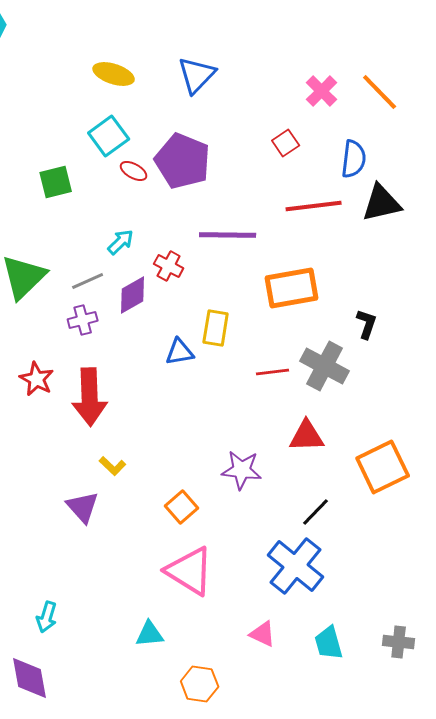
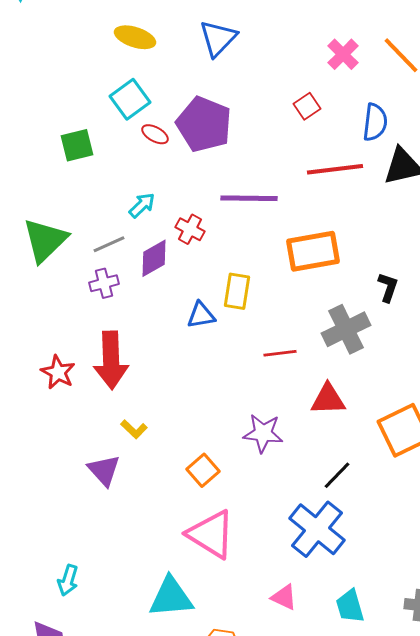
gray cross: (325, 366) -> (346, 329), turned 36
red line: (273, 372) -> (280, 353), moved
red star: (37, 379) -> (58, 372), moved
cyan triangle: (150, 634) -> (171, 597), size x1.6

